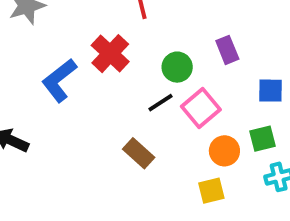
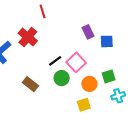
green circle: (177, 67) -> (62, 78), moved
blue square: (270, 91) -> (107, 41), moved
brown rectangle: (139, 153) -> (30, 84), moved

